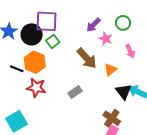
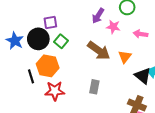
purple square: (46, 21) -> (50, 23), size x0.6
pink arrow: (130, 51) -> (141, 34), turned 136
black line: (17, 69) -> (31, 76), turned 64
gray rectangle: (75, 92) -> (94, 87), turned -32

